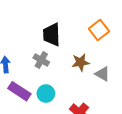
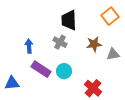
gray triangle: (102, 74) -> (113, 54), turned -40

